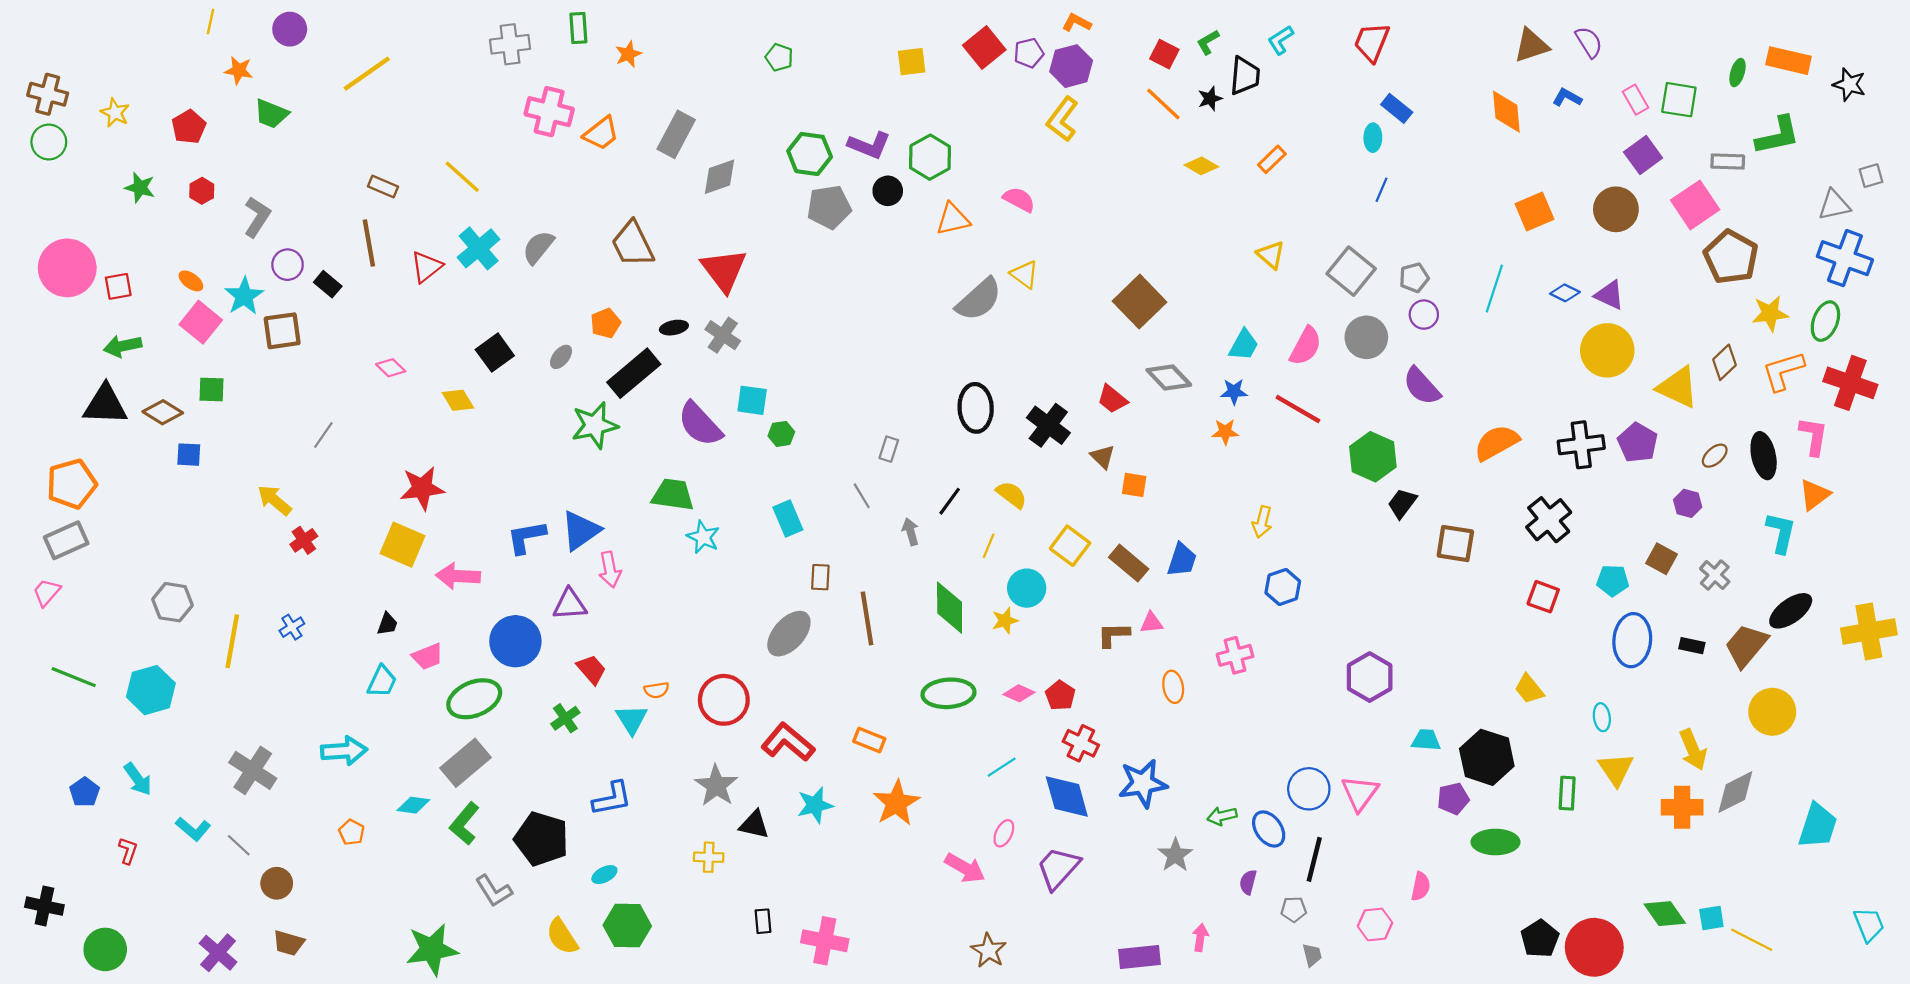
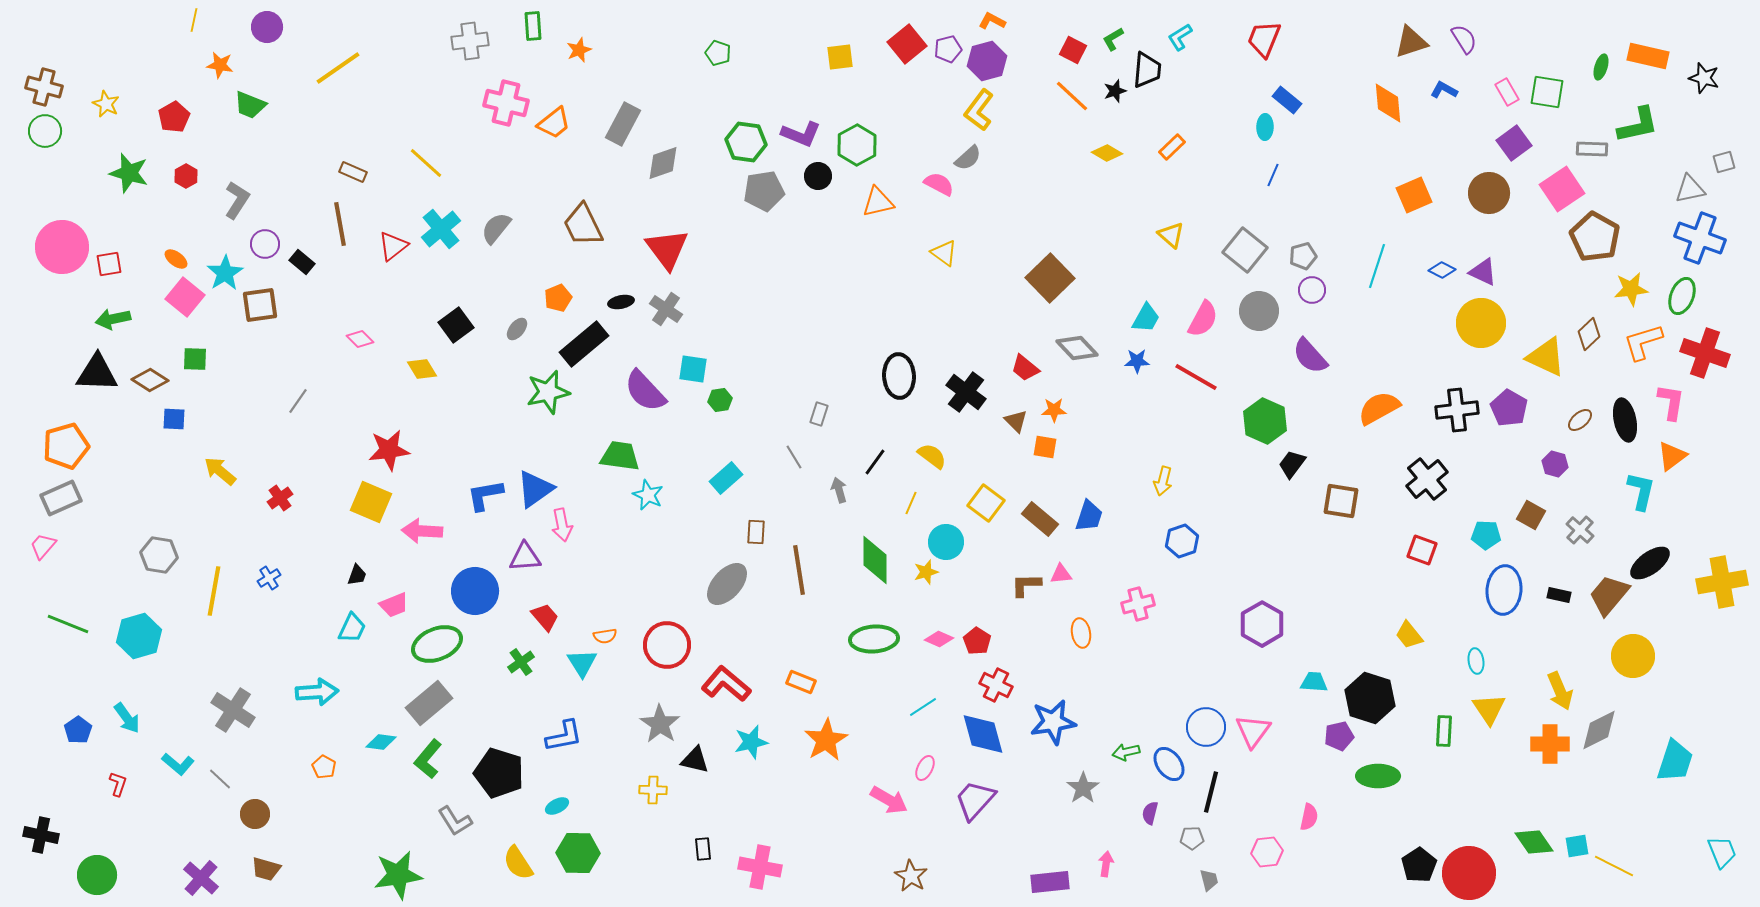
green star: (140, 188) -> (129, 173), size x1.4
gray semicircle: (979, 299) -> (968, 158), moved, size x0.6
orange star: (1225, 432) -> (1054, 410), moved
yellow arrow: (275, 500) -> (220, 471), moved
cyan rectangle: (788, 519) -> (726, 478), turned 72

